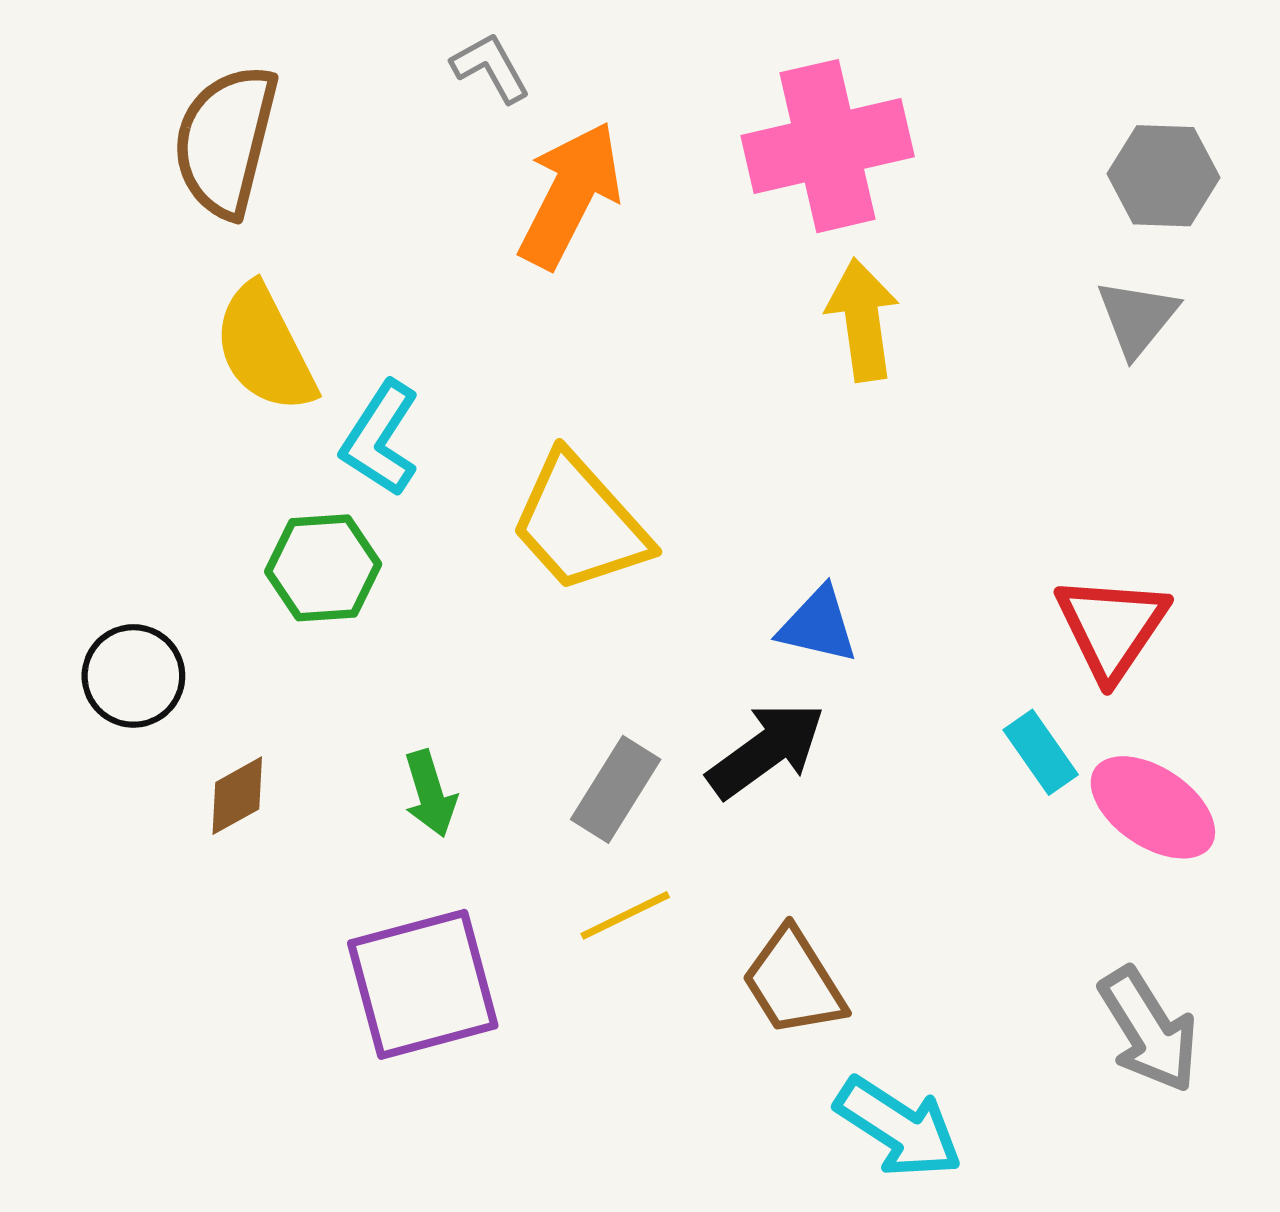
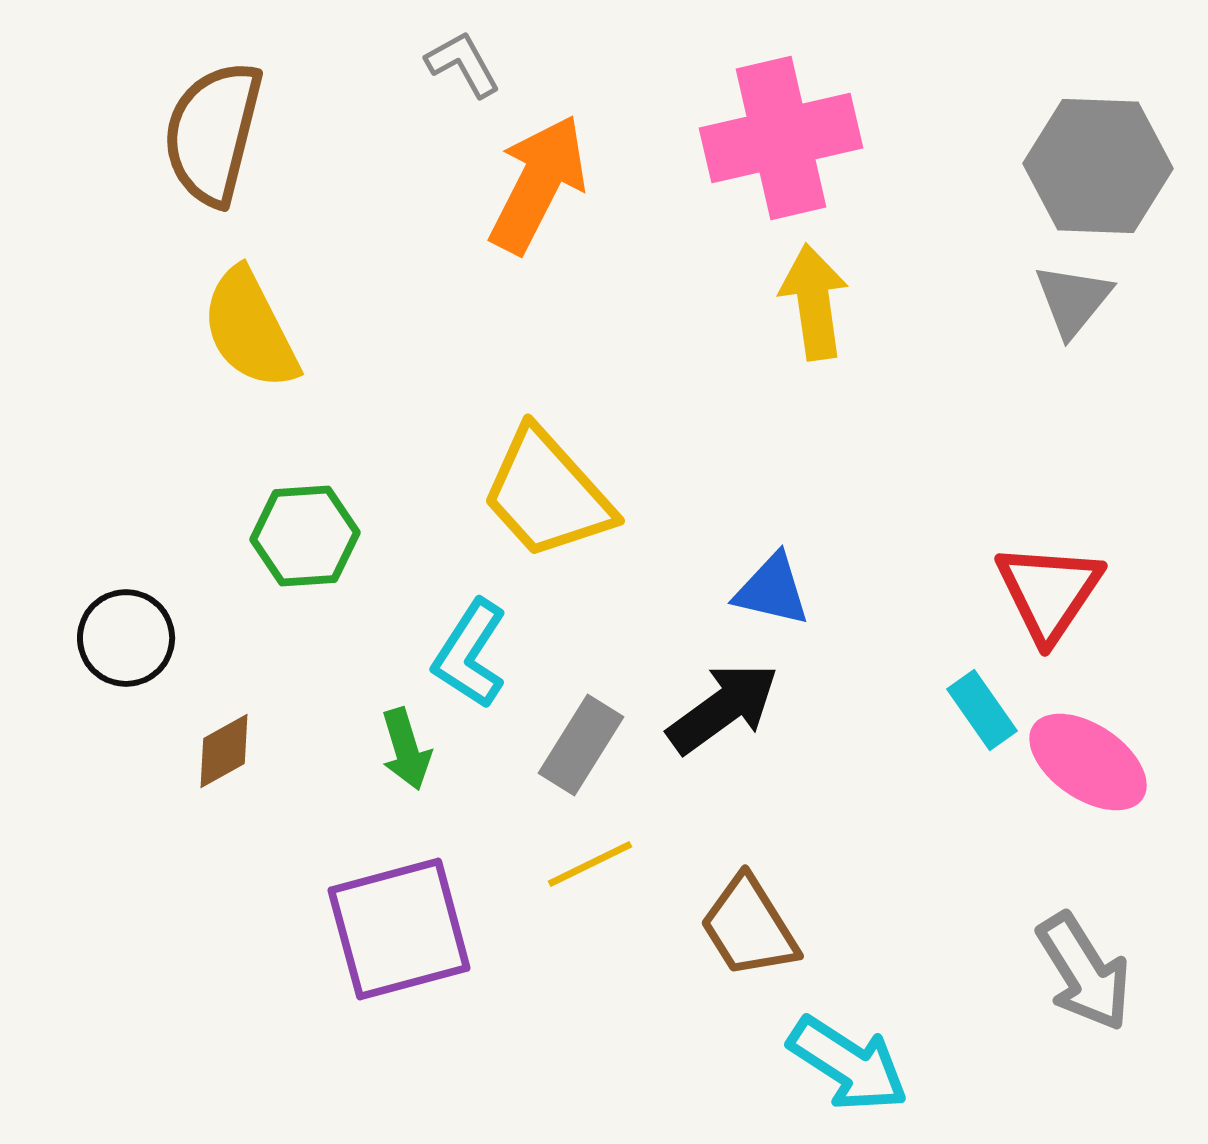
gray hexagon: (1164, 176) -> (1098, 166), size x1.4
cyan L-shape: (380, 439) -> (470, 654), moved

